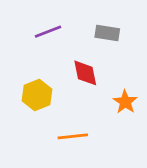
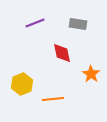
yellow hexagon: (37, 95) -> (22, 84), moved

